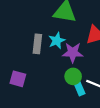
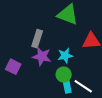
cyan star: (57, 41) -> (65, 56), moved
purple star: (73, 53) -> (42, 56), moved

